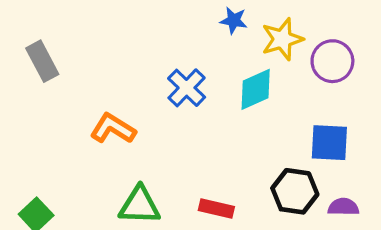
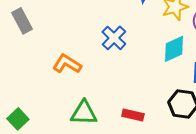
cyan diamond: (256, 89) -> (174, 49), moved

